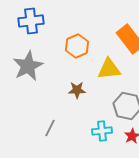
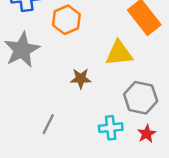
orange hexagon: (77, 46) -> (66, 20), moved

